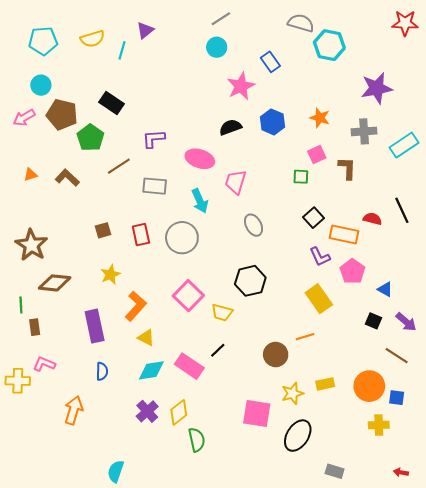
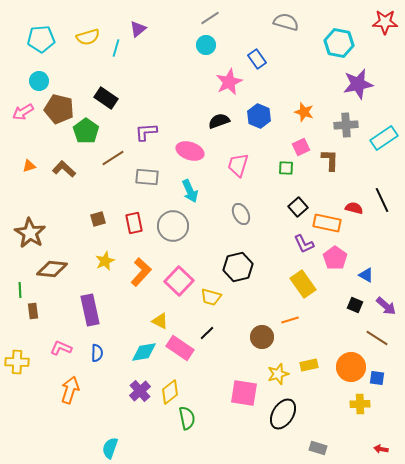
cyan hexagon: (329, 45) -> (339, 43), moved
pink trapezoid: (236, 182) -> (238, 165), moved
orange L-shape: (136, 306) -> (141, 272), moved
yellow triangle: (146, 338) -> (160, 321), moved
pink L-shape: (44, 364) -> (61, 348), moved

